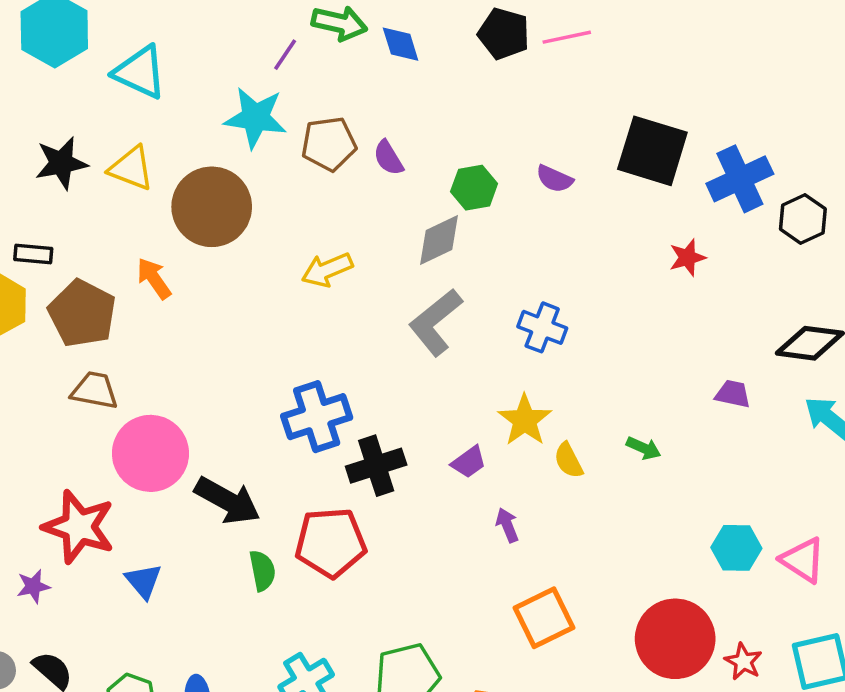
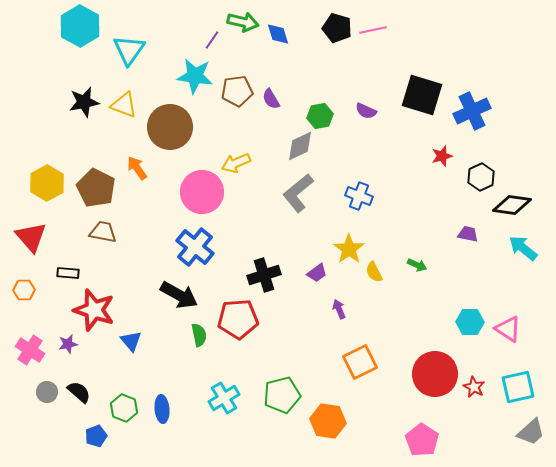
cyan triangle: (140, 72) -> (129, 50), turned 40
black hexagon: (803, 219) -> (481, 177), moved
black rectangle: (33, 254) -> (68, 273), moved
blue cross: (317, 417) -> (195, 247), moved, turned -33
pink circle: (150, 453) -> (202, 192), moved

